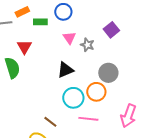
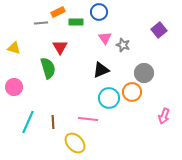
purple square: (111, 30) -> (159, 30), moved
pink arrow: (128, 116) -> (164, 116), size x0.7
pink line: (88, 119) -> (88, 119), moved
brown line: (50, 122) -> (53, 122), moved, turned 48

